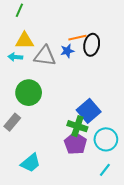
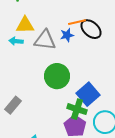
black ellipse: (92, 45) -> (91, 29), turned -60
green circle: (29, 93) -> (57, 76), moved

